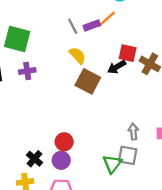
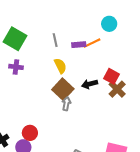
gray line: (73, 26) -> (55, 40), moved
red square: (128, 53) -> (112, 76), moved
gray arrow: (133, 132) -> (66, 104), moved

